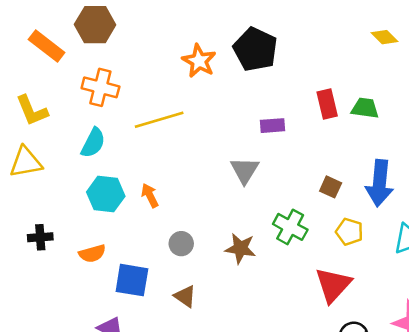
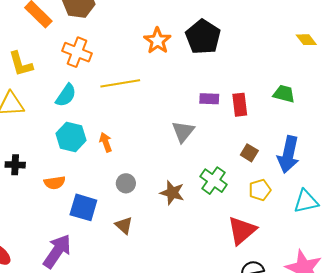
red rectangle: (327, 104) -> (240, 105), moved
yellow pentagon: (349, 232) -> (260, 190), turned 30

